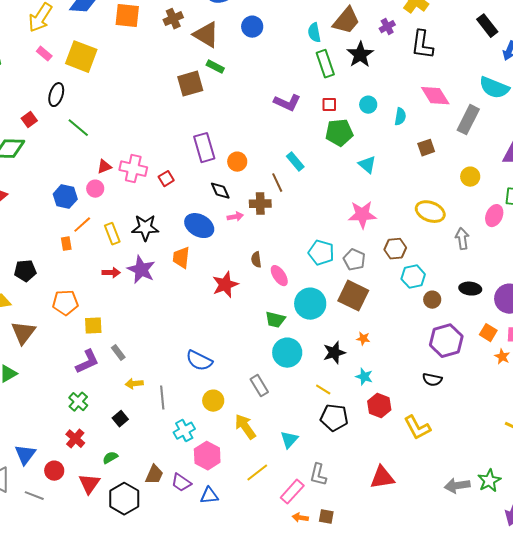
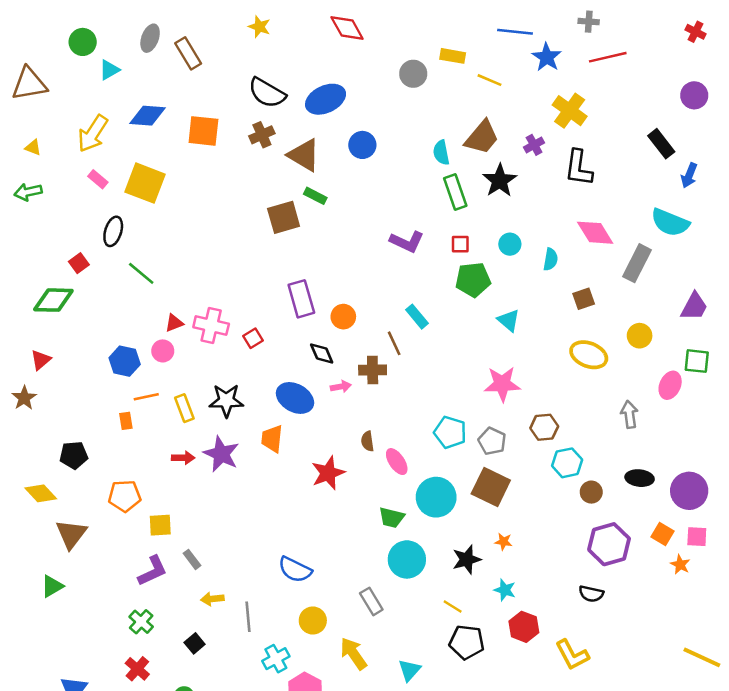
yellow ellipse: (430, 212) -> (589, 355), moved
orange line: (82, 225) -> (146, 397), turned 30

